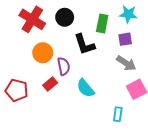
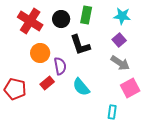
green rectangle: (102, 24) -> (86, 15), moved
purple square: (125, 39) -> (119, 40), turned -32

